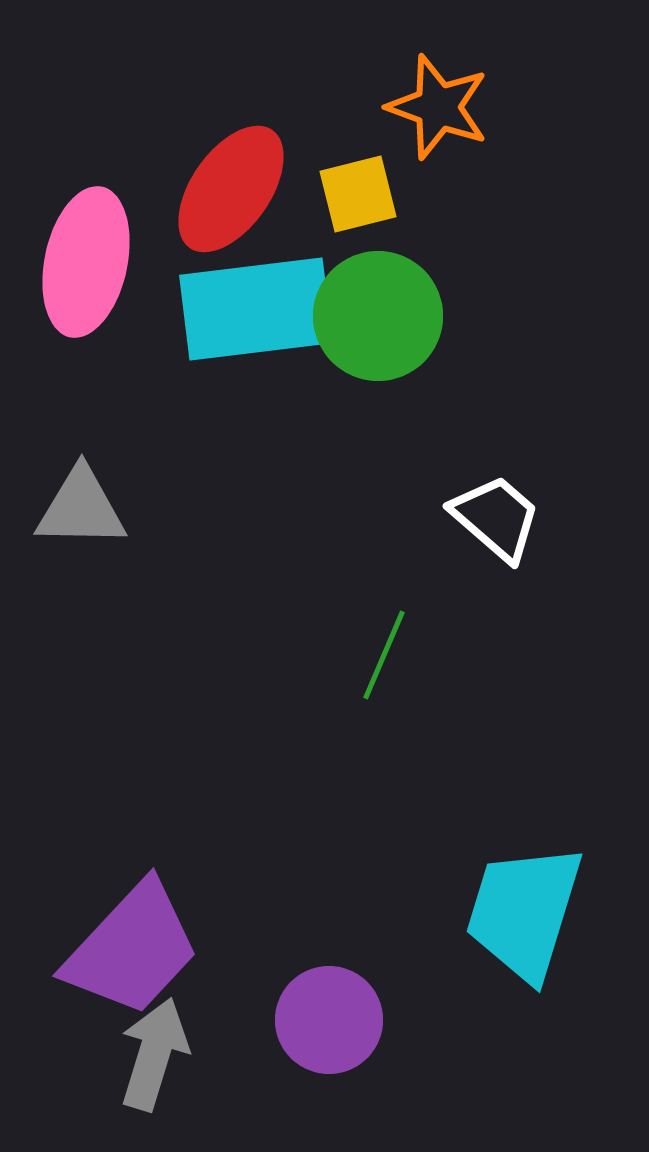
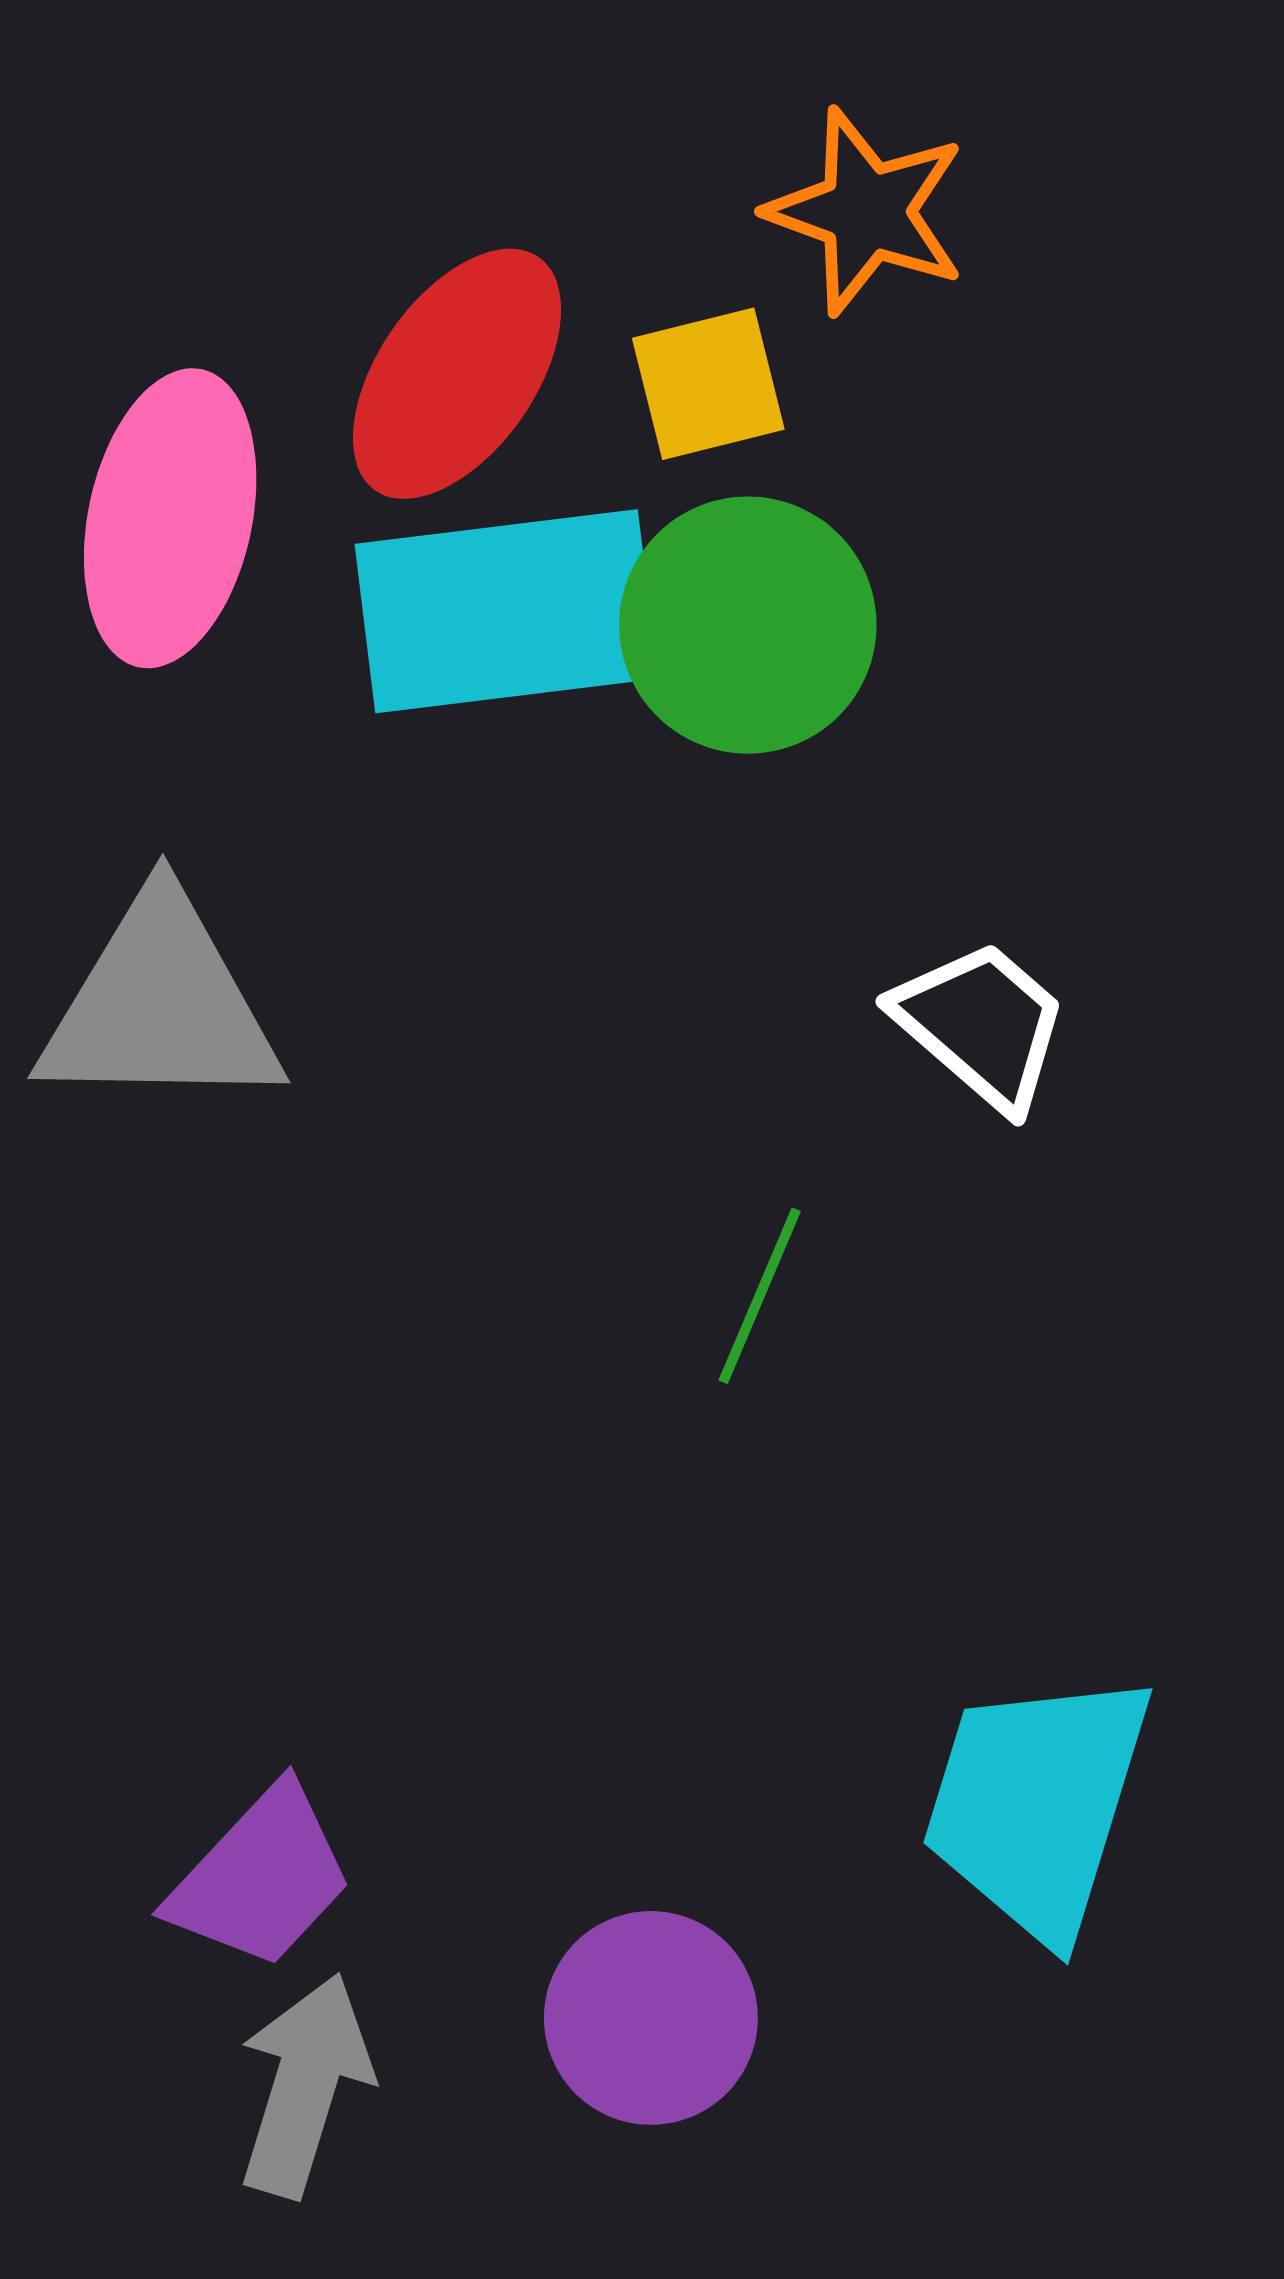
gray triangle: (81, 508) -> (160, 1005), size x1.4
purple trapezoid: (132, 949) -> (261, 1877), size x0.7

